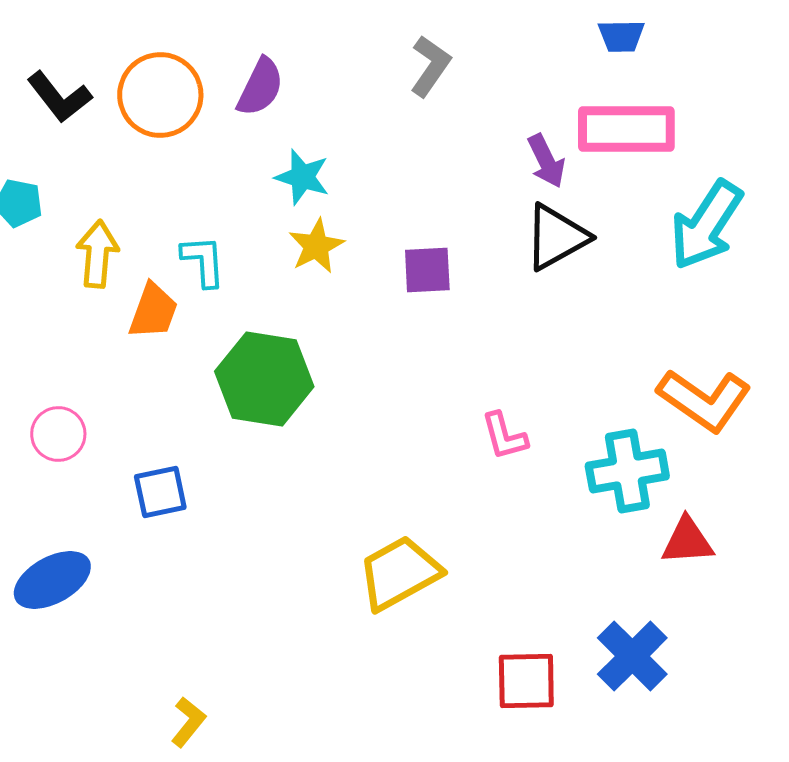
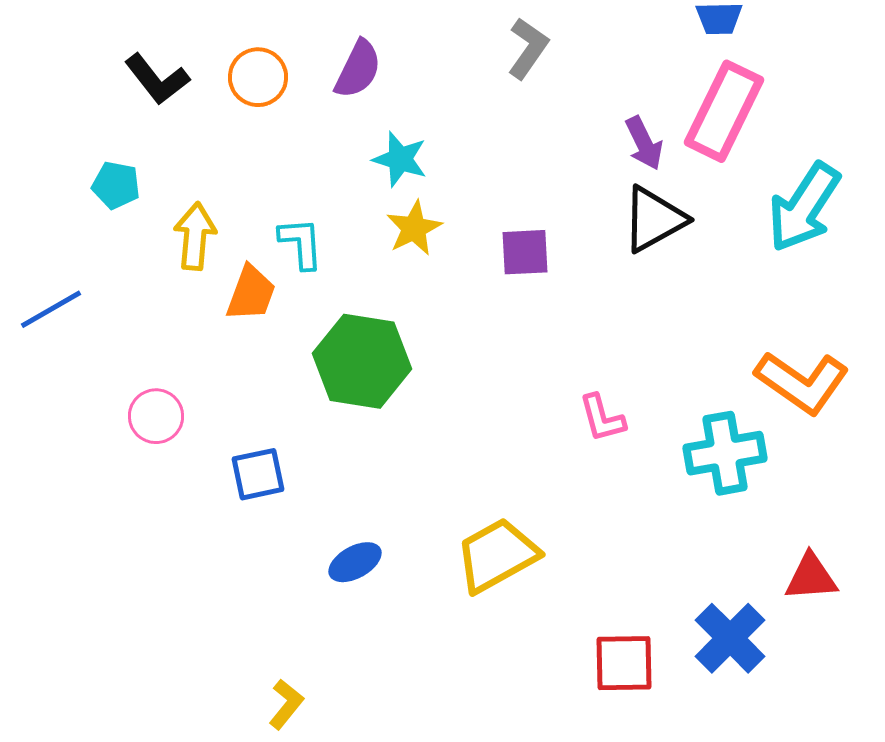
orange circle: (160, 95) -> (258, 77), size x0.7
pink rectangle: (626, 129) -> (724, 111), turned -64
red triangle: (687, 541) -> (811, 577), moved
blue ellipse: (52, 580) -> (355, 562), moved, size x0.7

